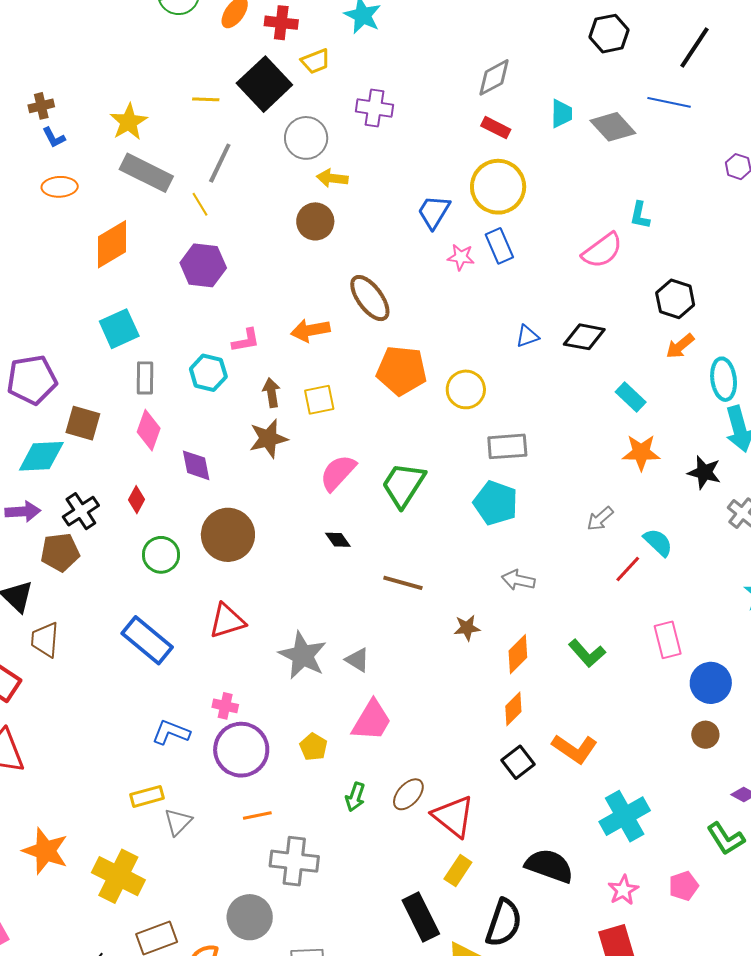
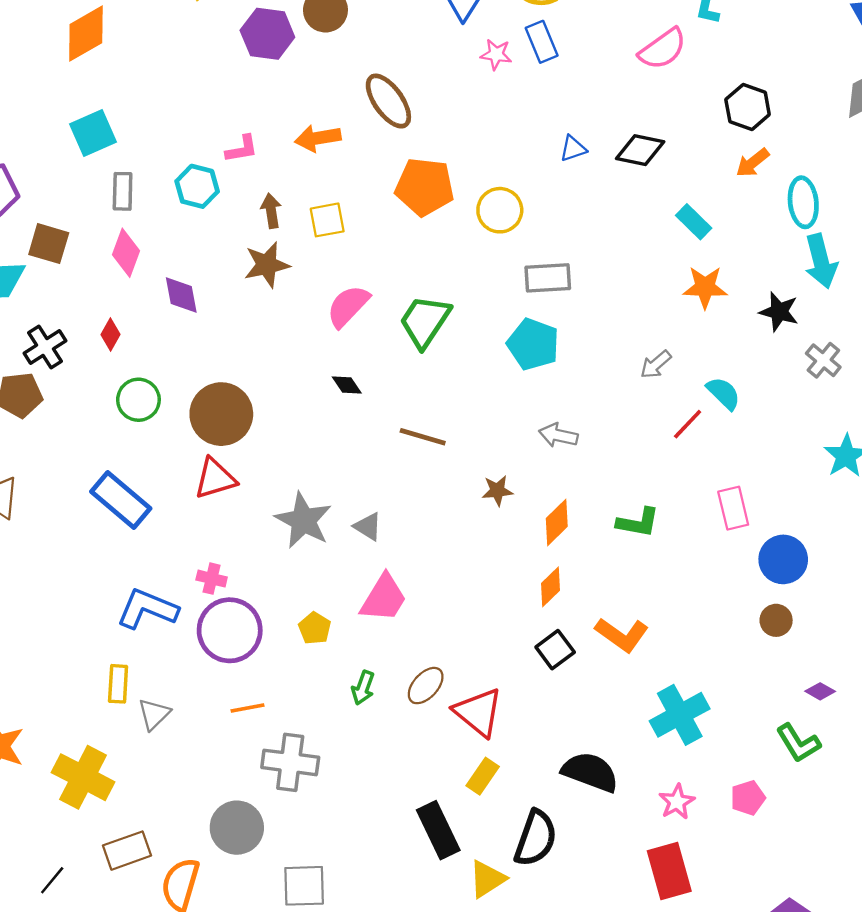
purple hexagon: (203, 265) -> (267, 34), moved
brown circle: (228, 535) -> (221, 414), moved
green L-shape: (587, 653) -> (638, 523), turned -39
blue L-shape: (171, 732) -> (147, 609), size x1.4
yellow rectangle: (147, 796) -> (118, 684), turned -72

